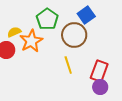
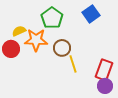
brown circle: (74, 35) -> (62, 48), moved, size x0.7
orange star: (31, 41) -> (36, 40), turned 30

